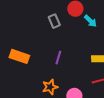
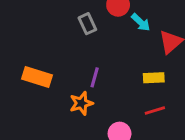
orange star: (50, 87) -> (81, 103), moved

